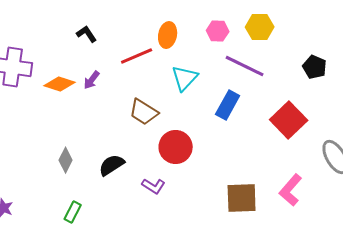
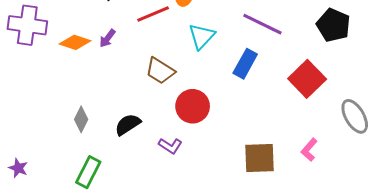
black pentagon: (315, 67) -> (333, 25), size x1.4
pink L-shape: (291, 190) -> (309, 150), size x0.7
green rectangle: (73, 212) -> (88, 172), size x1.4

